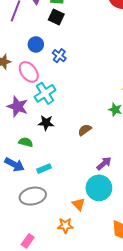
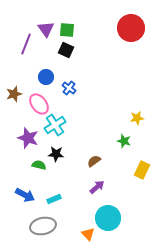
green semicircle: (26, 142) -> (39, 165), moved
purple arrow: (104, 163) -> (97, 187), moved

